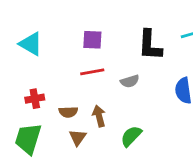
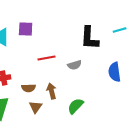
purple square: (92, 40) -> (26, 29), moved

